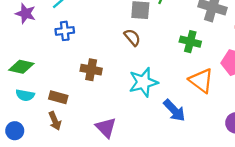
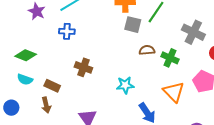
brown semicircle: (132, 37) -> (147, 50), moved, turned -63
cyan star: (143, 82) -> (125, 85), size x0.7

